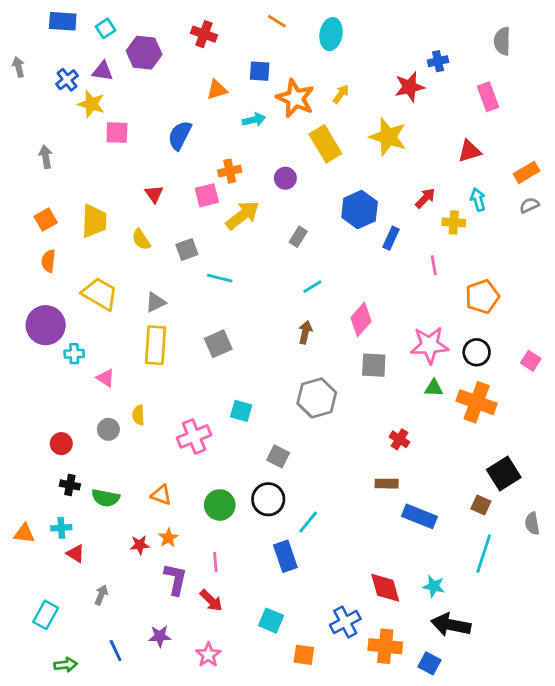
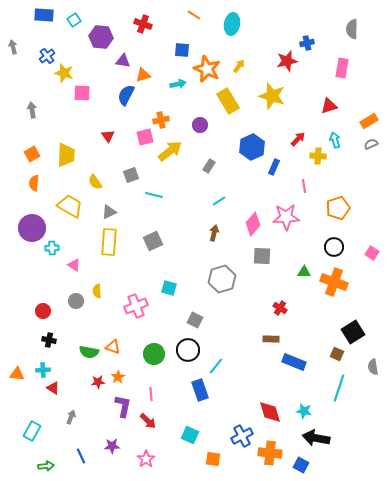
purple triangle: (103, 71) -> (123, 61), moved
orange triangle: (217, 90) -> (143, 75), moved
pink rectangle: (488, 97) -> (342, 68), turned 30
yellow semicircle: (141, 240) -> (95, 182), moved
pink star: (429, 345) -> (286, 217), moved
green semicircle: (106, 498) -> (89, 352), moved

